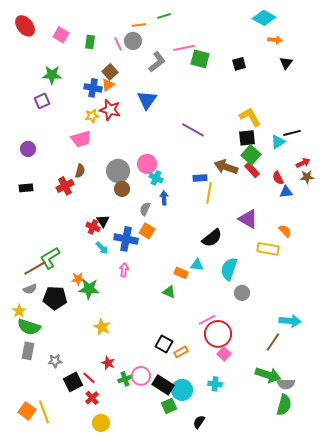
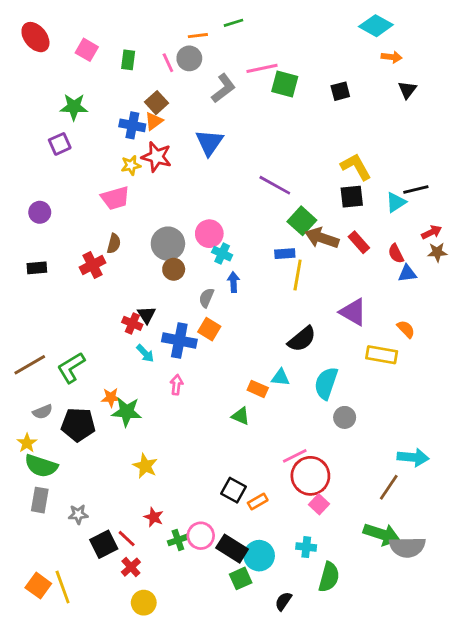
green square: (251, 155) -> (302, 221), moved
brown line: (35, 268) -> (30, 365), moved
gray semicircle: (286, 384) -> (407, 547), size x1.4
green semicircle: (284, 405) -> (329, 577), moved

